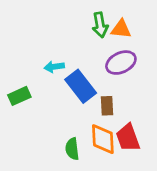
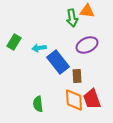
orange triangle: (121, 29) -> (87, 11), moved
green rectangle: (19, 96) -> (14, 42), moved, turned -35
green semicircle: (72, 149) -> (38, 104), moved

